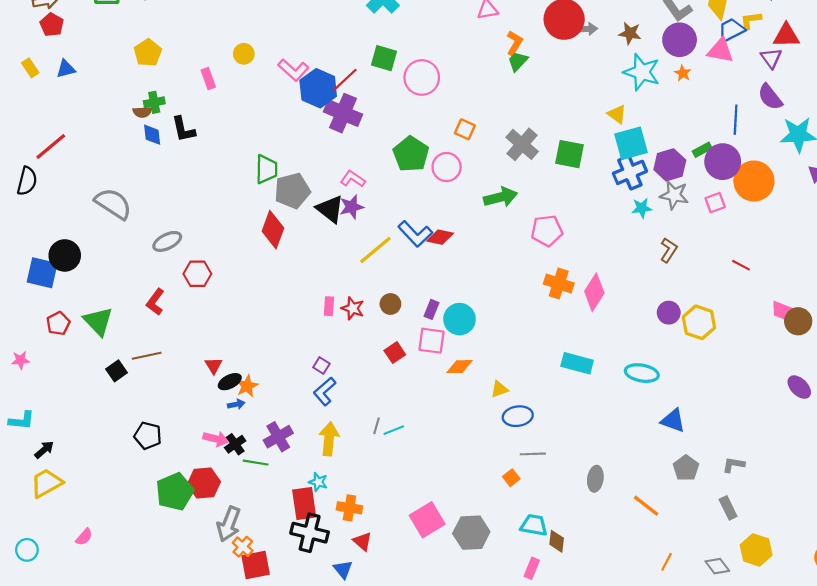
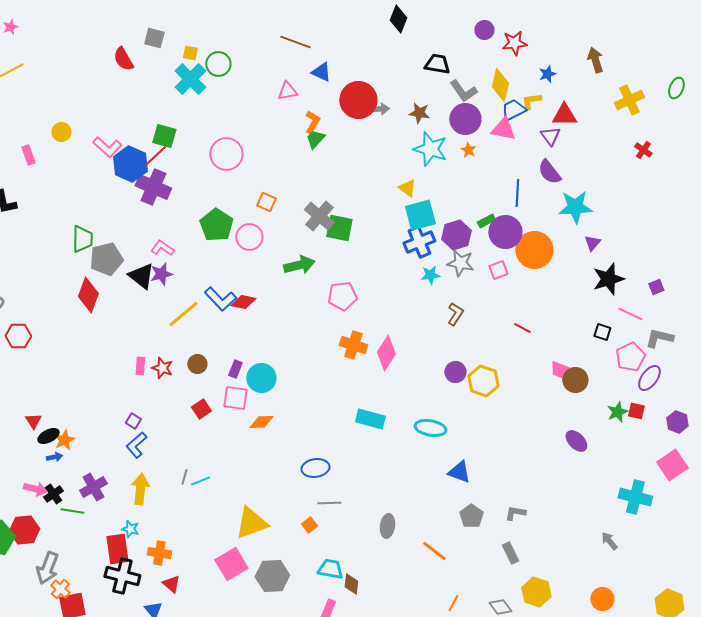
green square: (384, 58) -> (164, 136), moved
green square: (570, 154) -> (339, 228), moved
yellow triangle: (499, 389) -> (251, 523), moved, size x2.0

